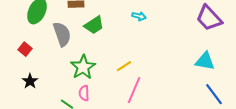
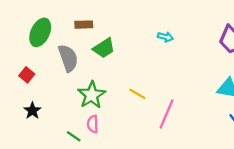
cyan arrow: (139, 16) -> (165, 37), moved
yellow line: (124, 66) -> (137, 94), turned 63
pink line: (134, 90) -> (166, 114), moved

